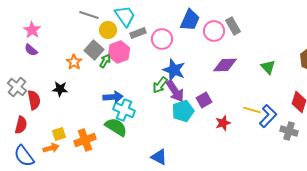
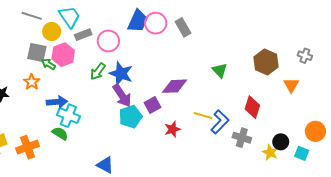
pink circle: (214, 31) -> (156, 23), moved
gray square: (94, 50) -> (37, 53), turned -30
green arrow: (105, 61) -> (48, 64), turned -88
orange star: (74, 62) -> (32, 82), moved
purple diamond: (225, 65) -> (175, 86), moved
green arrow: (160, 85) -> (98, 71), moved
green semicircle: (116, 127) -> (60, 133), size x0.7

